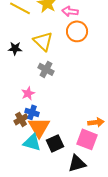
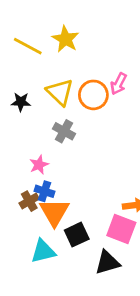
pink arrow: (70, 11) -> (119, 84), moved, turned -70
orange circle: (77, 31) -> (93, 95), moved
cyan triangle: (32, 142) -> (43, 251), moved, turned -30

